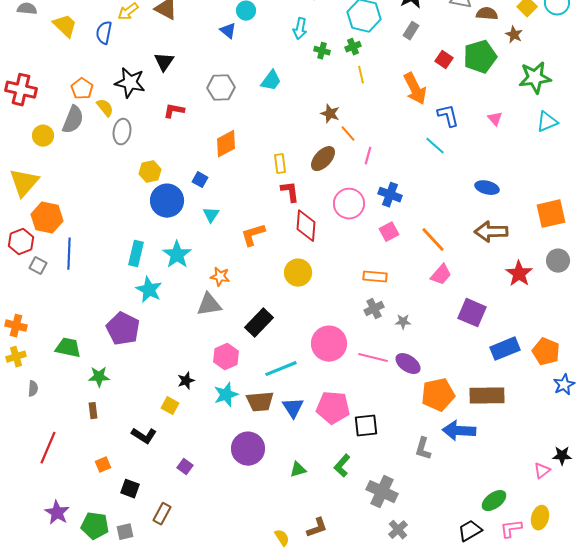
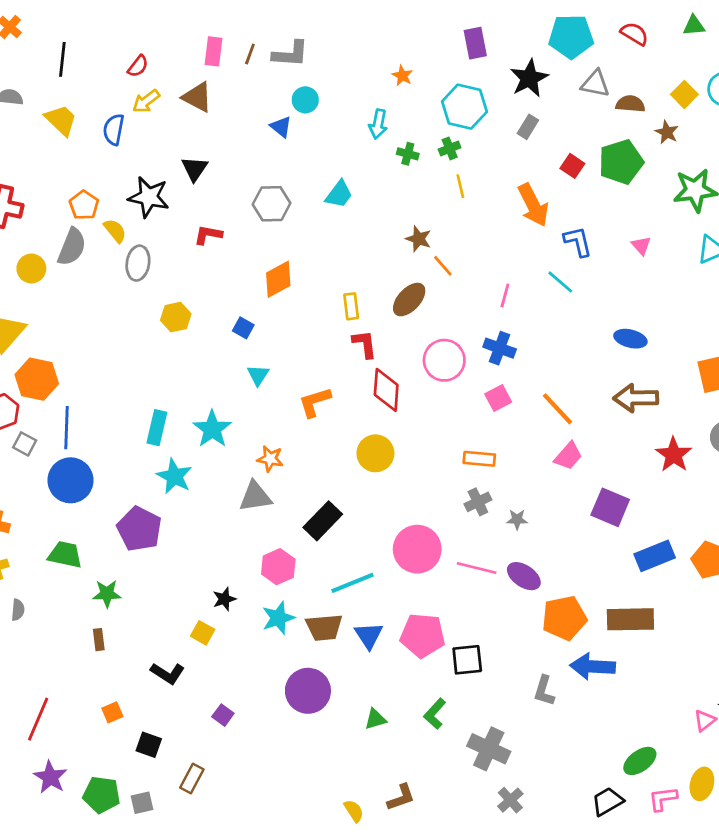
pink line: (368, 156) -> (505, 295), moved
blue circle: (167, 201) -> (70, 480), moved
red line: (48, 448) -> (38, 719), moved

